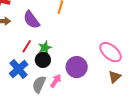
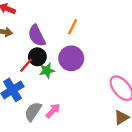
black circle: (43, 60) -> (37, 57), moved
purple circle: (77, 67) -> (71, 58), moved

